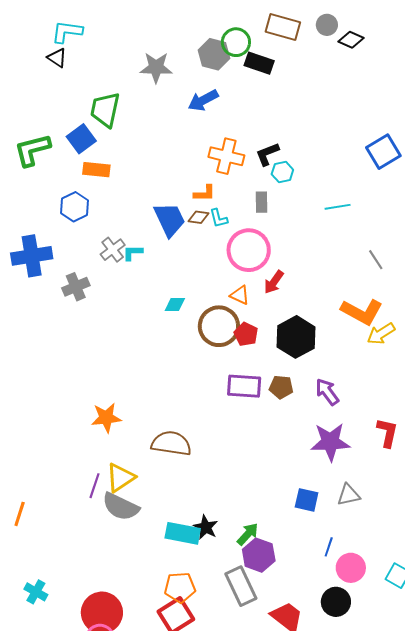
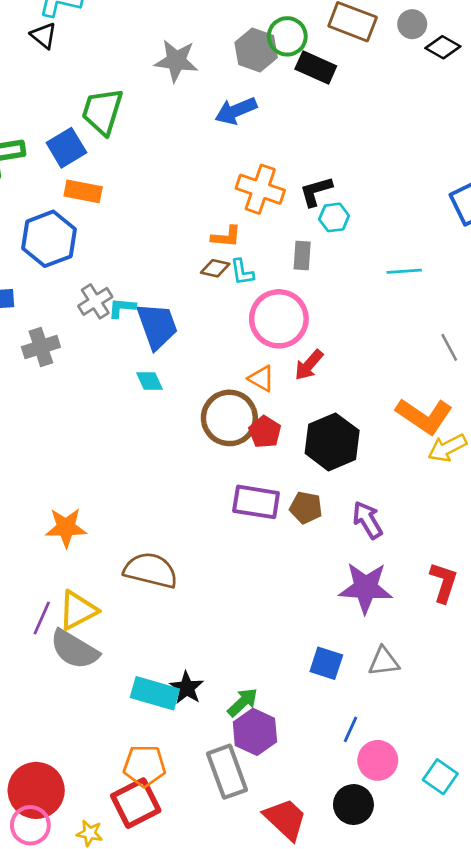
blue hexagon: (75, 207) -> (49, 239), size x1.4
blue trapezoid: (170, 219) -> (157, 326), moved
cyan diamond: (175, 304) -> (150, 381), moved, turned 60

